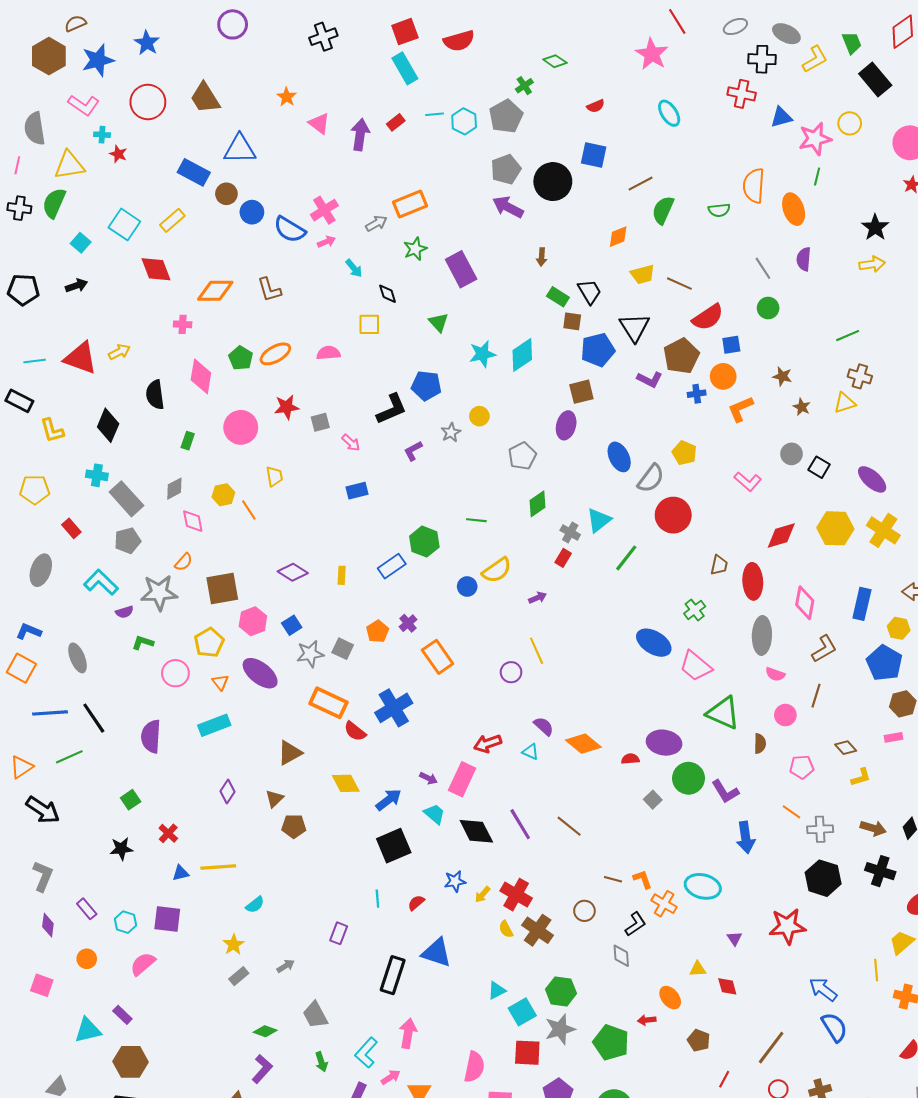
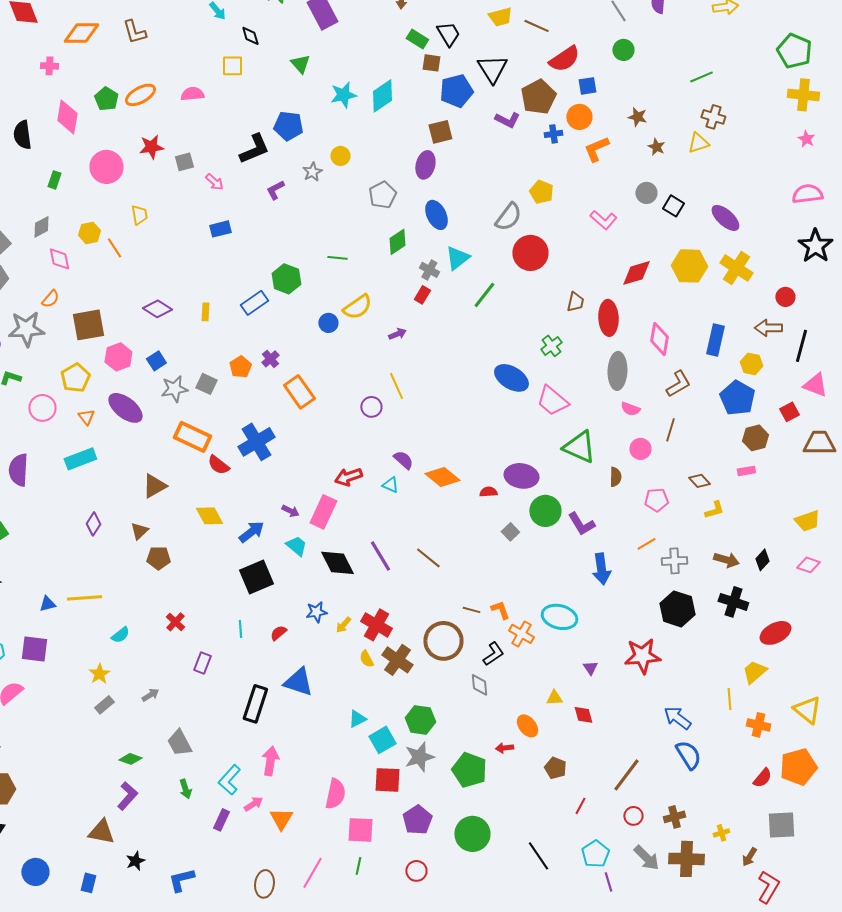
blue ellipse: (619, 457) -> (436, 215), moved
orange line: (792, 812) -> (646, 544), turned -66
red cross: (168, 833) -> (175, 622), moved
brown circle: (584, 911) -> (443, 641), size x1.8

